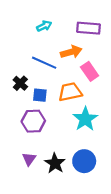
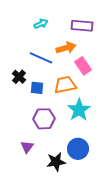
purple hexagon: (33, 121) -> (44, 119), moved
black star: (55, 163) -> (56, 162), moved, turned 30

